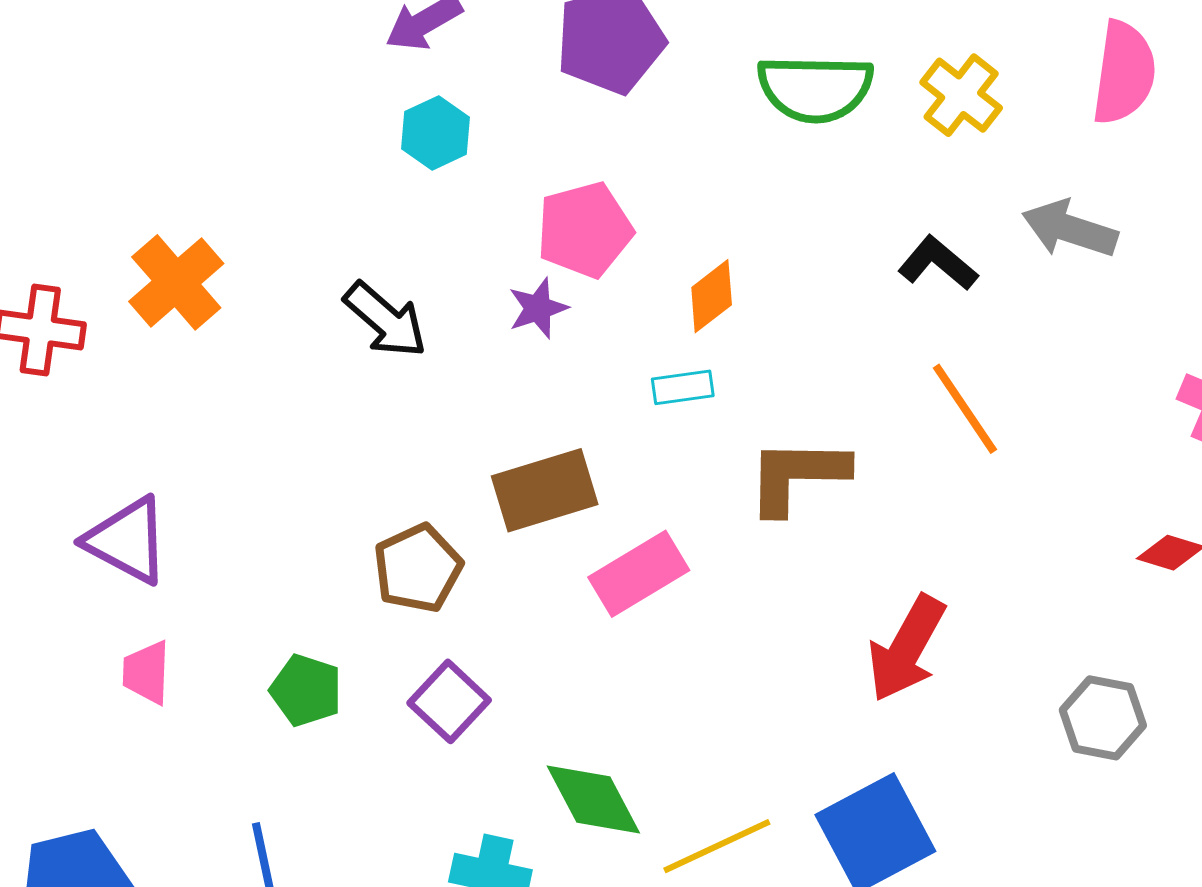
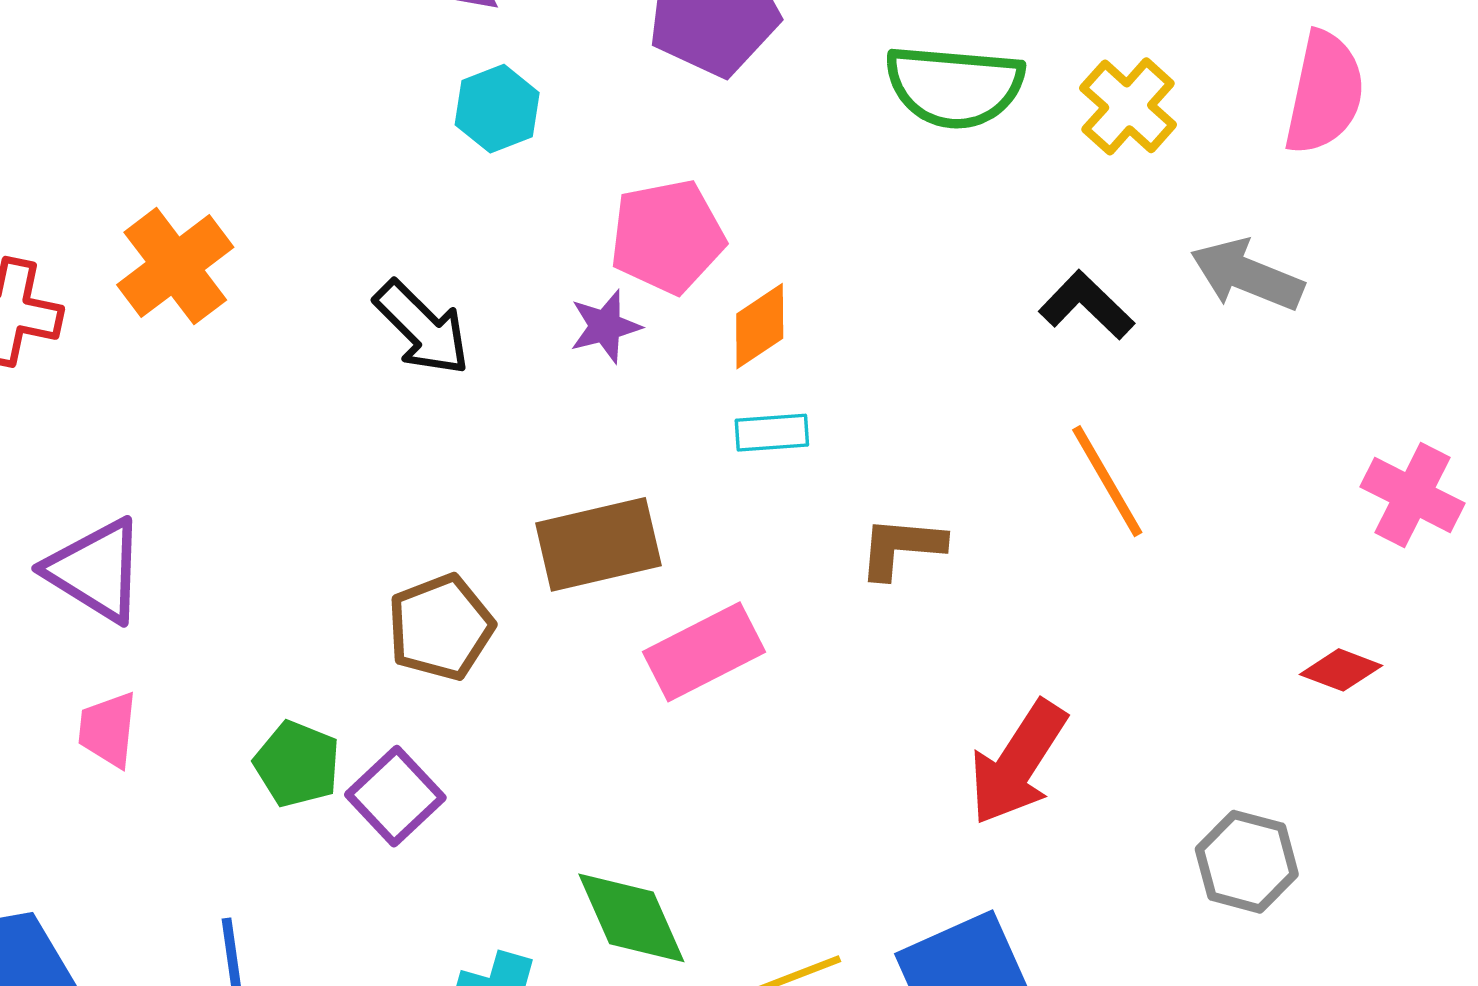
orange diamond: (712, 296) -> (760, 326), moved
brown L-shape: (797, 476) -> (901, 547), size x0.7
purple square: (449, 701) -> (395, 796), moved

